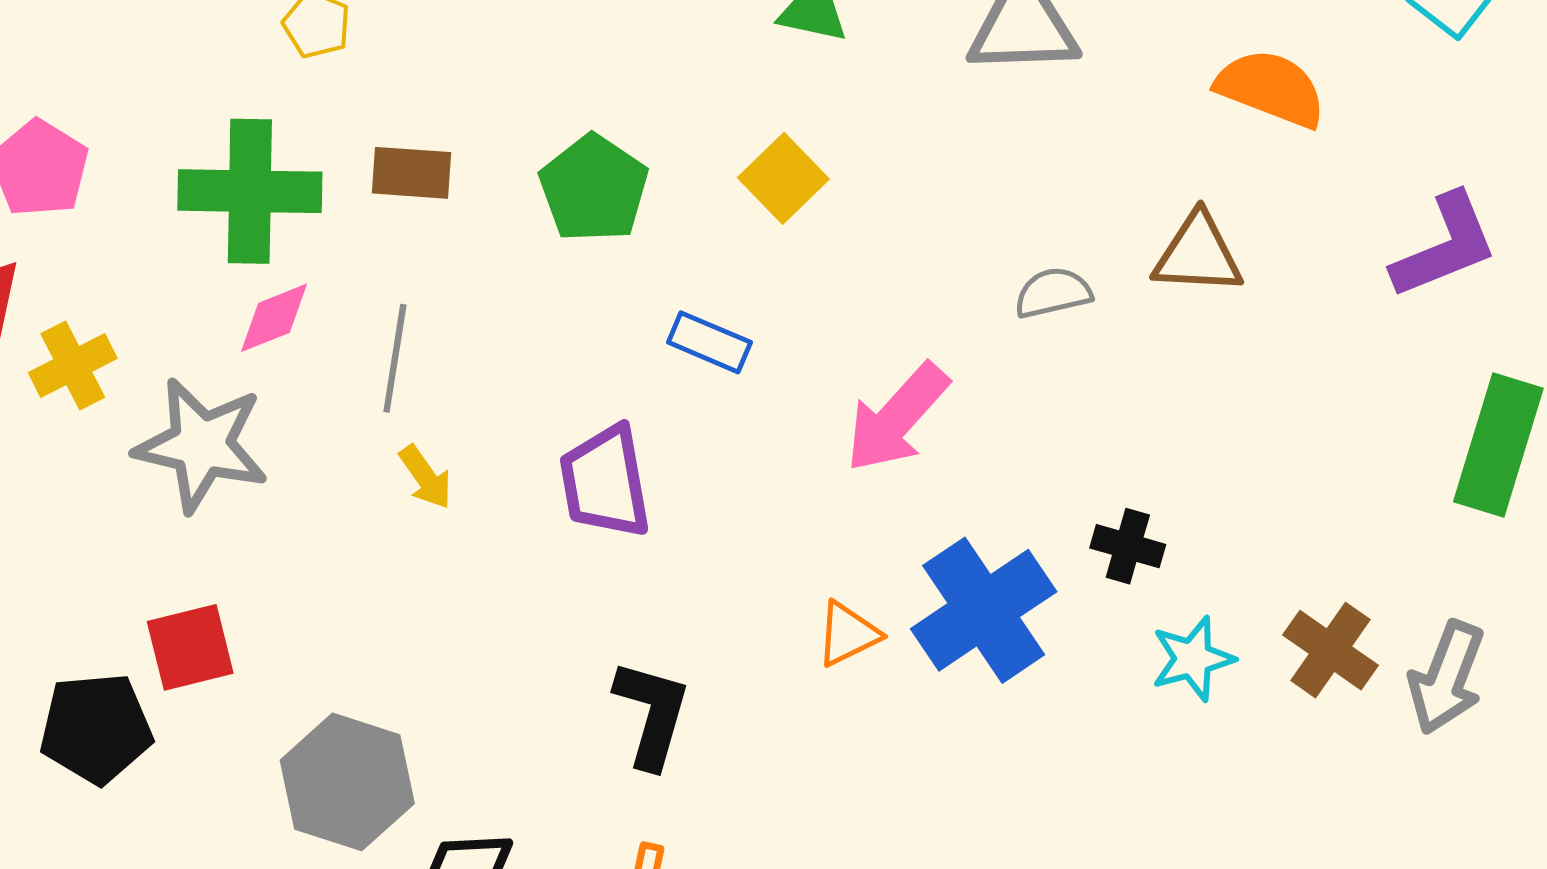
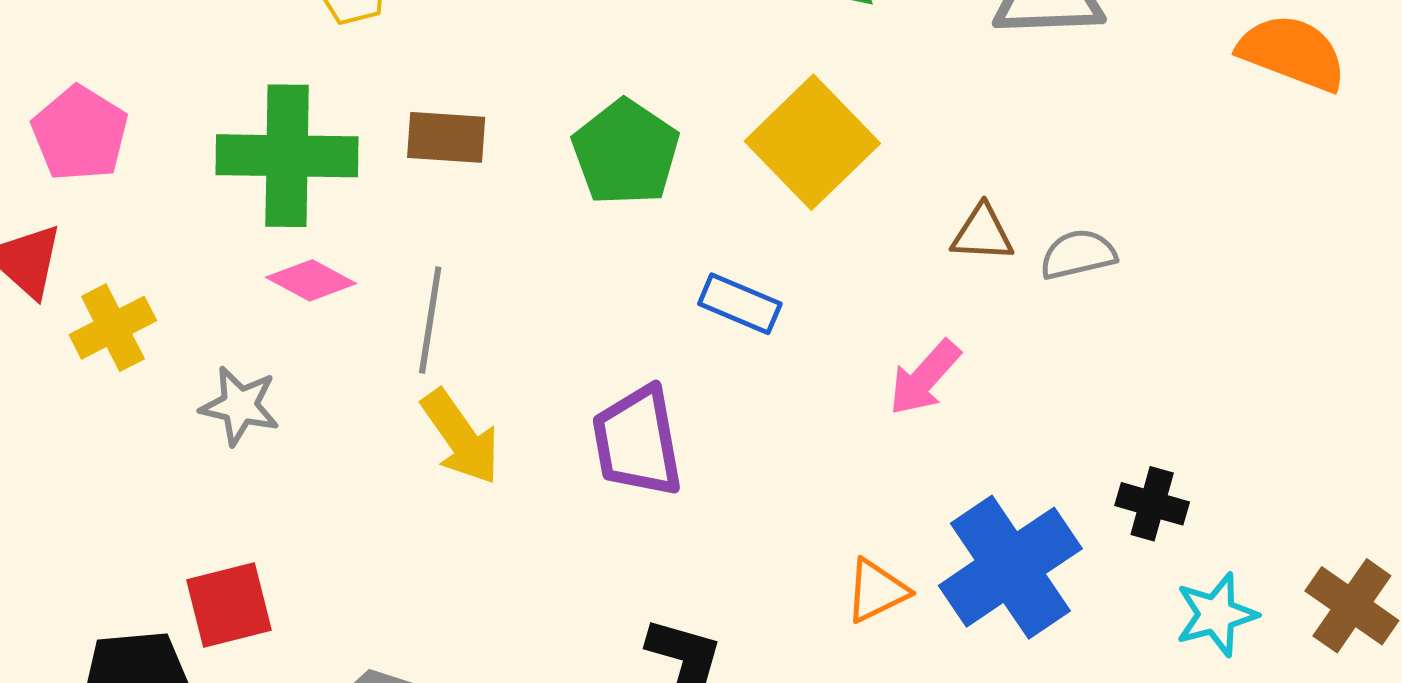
yellow square: (783, 178) -> (812, 142), size x1.5
brown triangle: (1198, 254) -> (982, 233), moved, size x0.7
pink diamond: (274, 318) -> (311, 280), turned 50
pink arrow: (897, 418) -> (925, 378), size x0.7
gray star: (201, 445) -> (240, 406), size x0.6
yellow arrow: (426, 477) -> (461, 437), size x1.5

